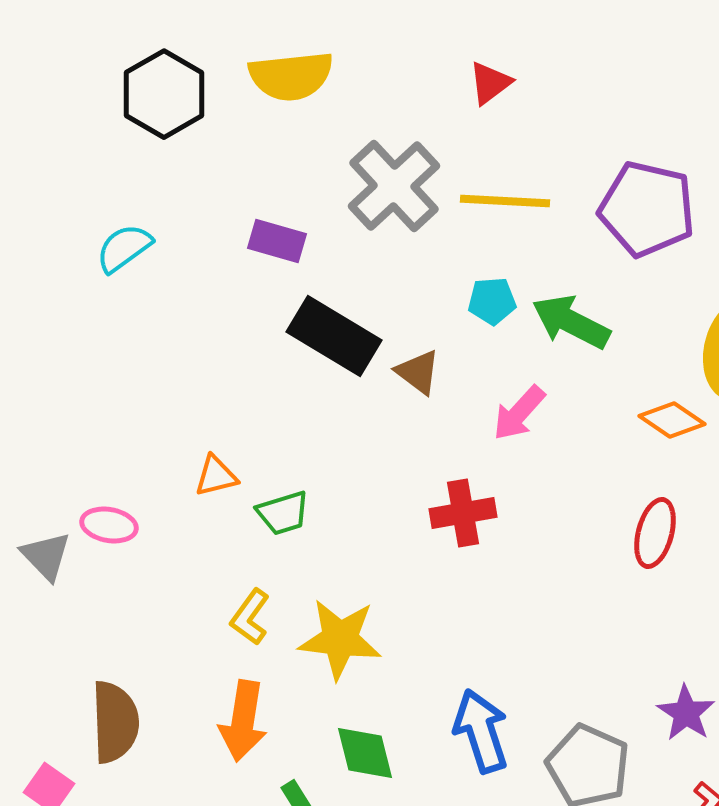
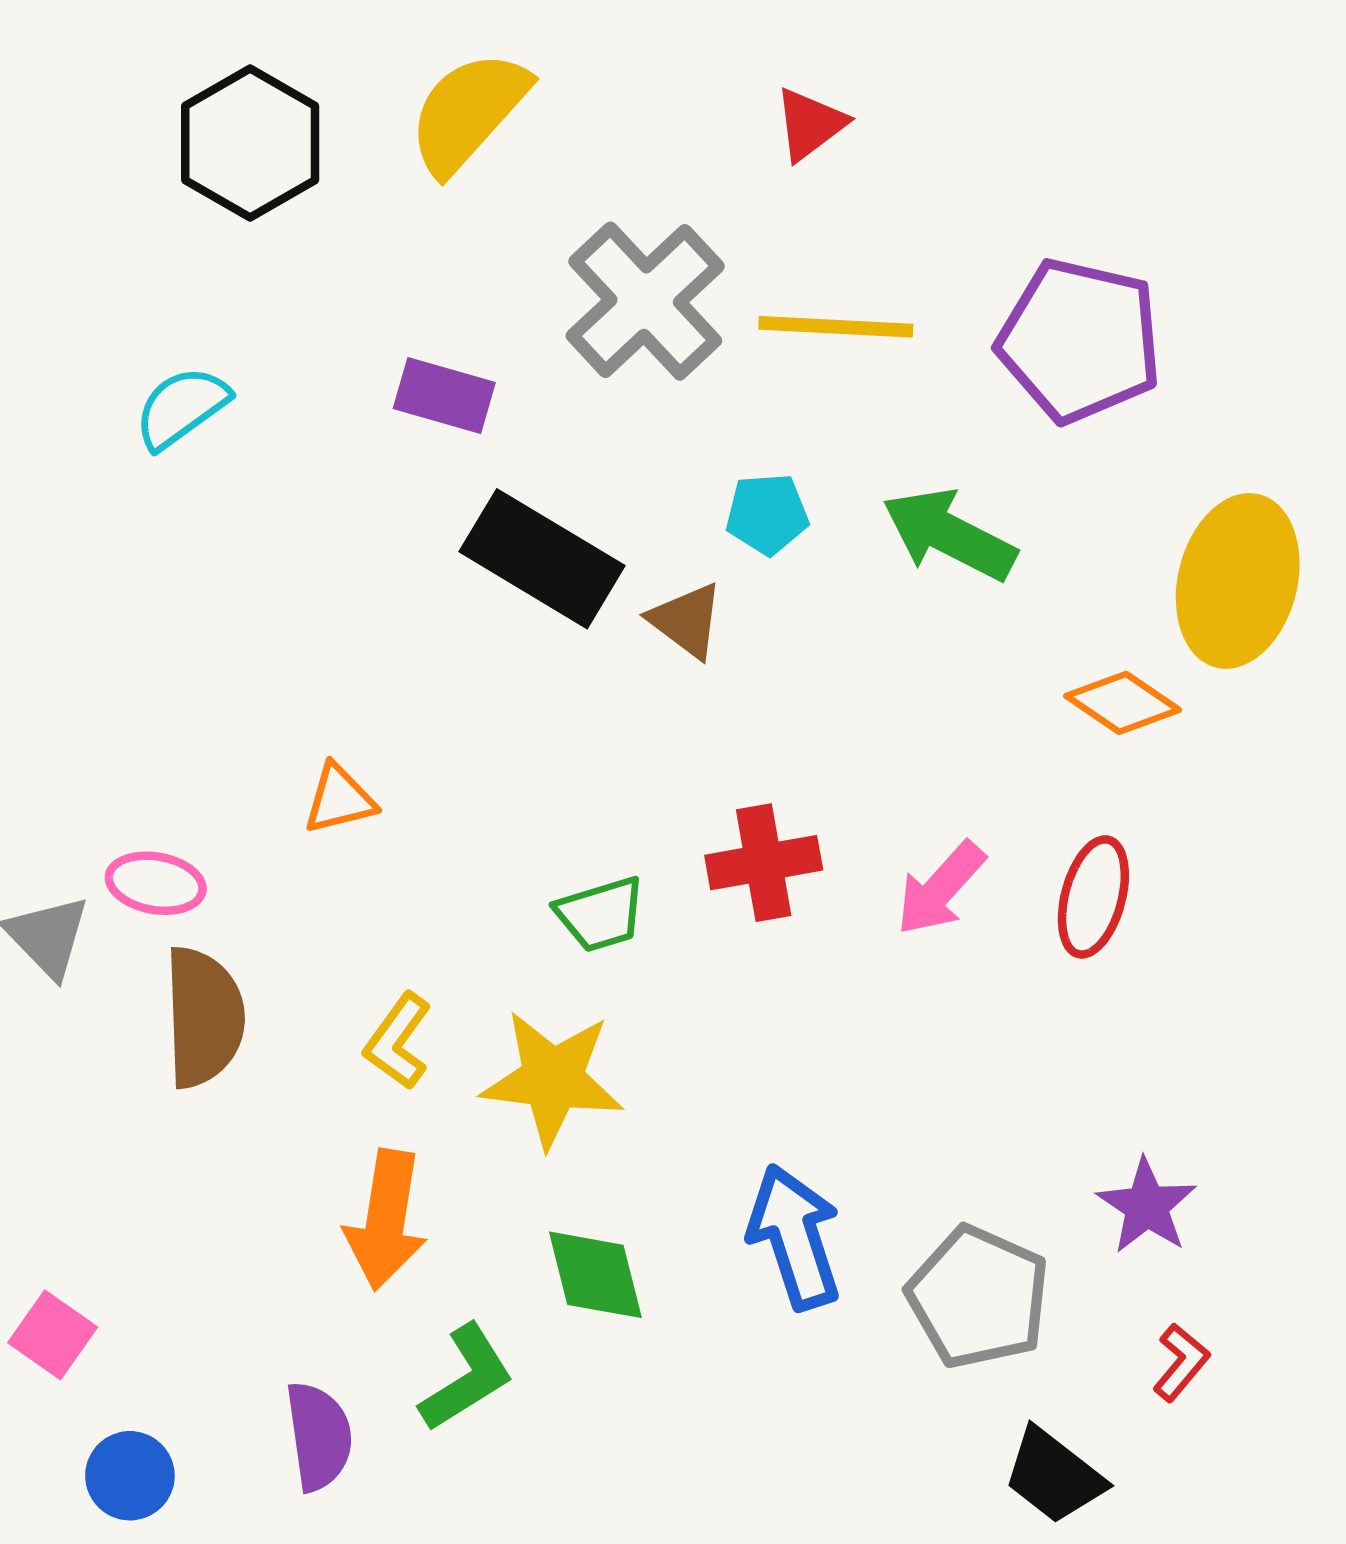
yellow semicircle: (291, 76) -> (468, 112), turned 138
cyan pentagon: (492, 301) -> (767, 514), moved
pink arrow: (519, 413) -> (941, 888), moved
green trapezoid: (283, 513) -> (601, 914), moved
brown semicircle: (115, 722) -> (204, 1017), moved

